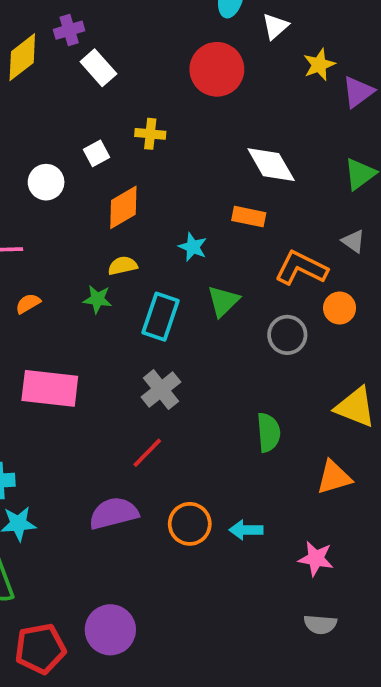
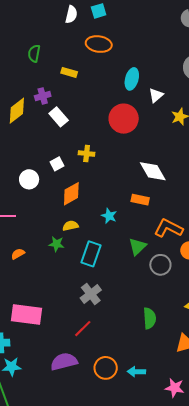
green triangle: (223, 301) -> (137, 247), moved
orange semicircle: (28, 304) -> (18, 254), moved
pink rectangle: (50, 388) -> (26, 314), moved

